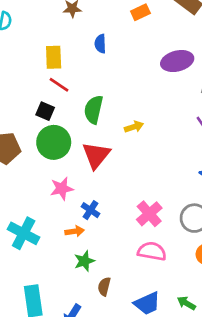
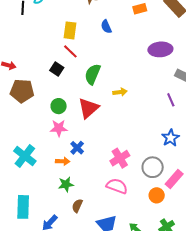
blue semicircle: (100, 44) -> (106, 27), turned -32
green circle: (54, 142) -> (59, 106), moved, size x0.6

